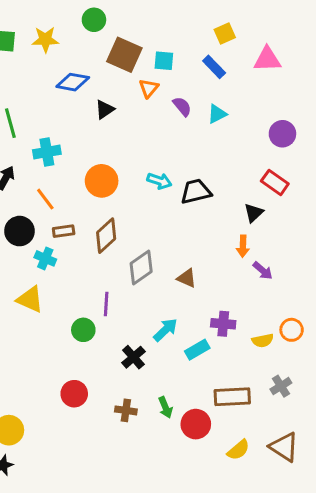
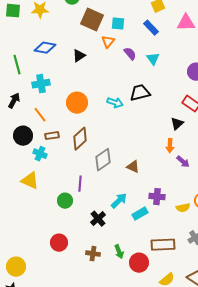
blue diamond: (73, 82) -> (45, 48), moved
cyan triangle: (217, 114) -> (153, 59), turned -40
black trapezoid: (196, 192) -> (140, 93), moved

